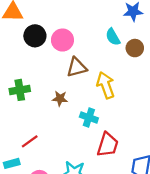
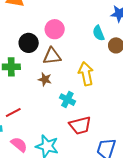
black circle: (35, 36) -> (29, 43), moved
brown triangle: (77, 67) -> (52, 56), moved
red trapezoid: (108, 145) -> (80, 125), turned 50

